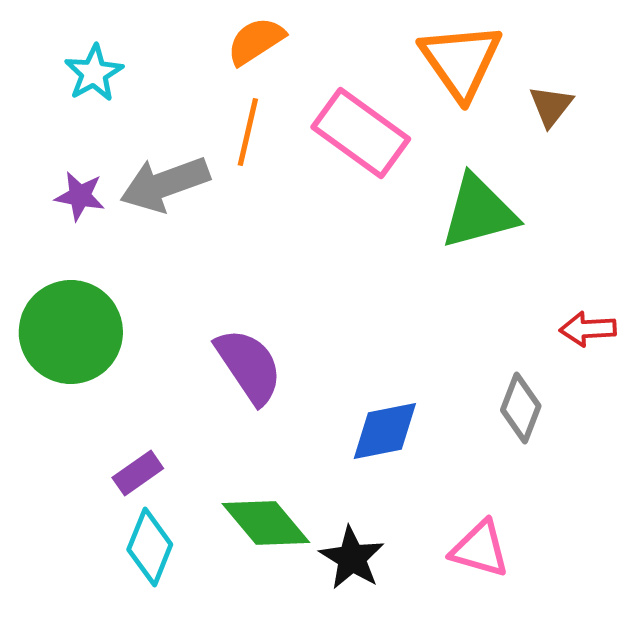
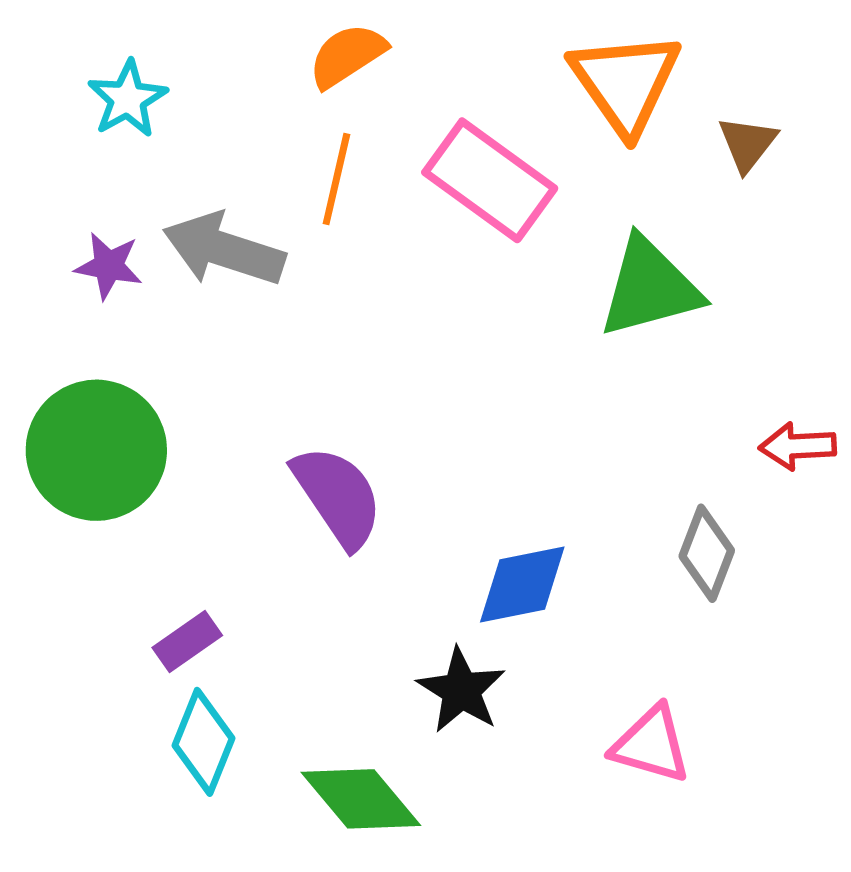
gray arrow: (165, 184) -> (224, 249), turned 38
green diamond: (266, 523) -> (361, 799), moved
black star: (352, 558) -> (461, 690), moved

